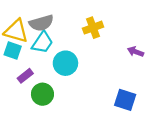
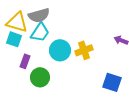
yellow cross: (93, 28) -> (84, 50), moved
purple rectangle: (25, 76) -> (25, 61), turned -32

